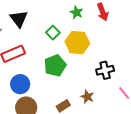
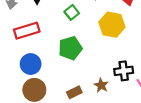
yellow hexagon: (77, 43) -> (112, 25), moved
black cross: (105, 70) -> (124, 71), moved

